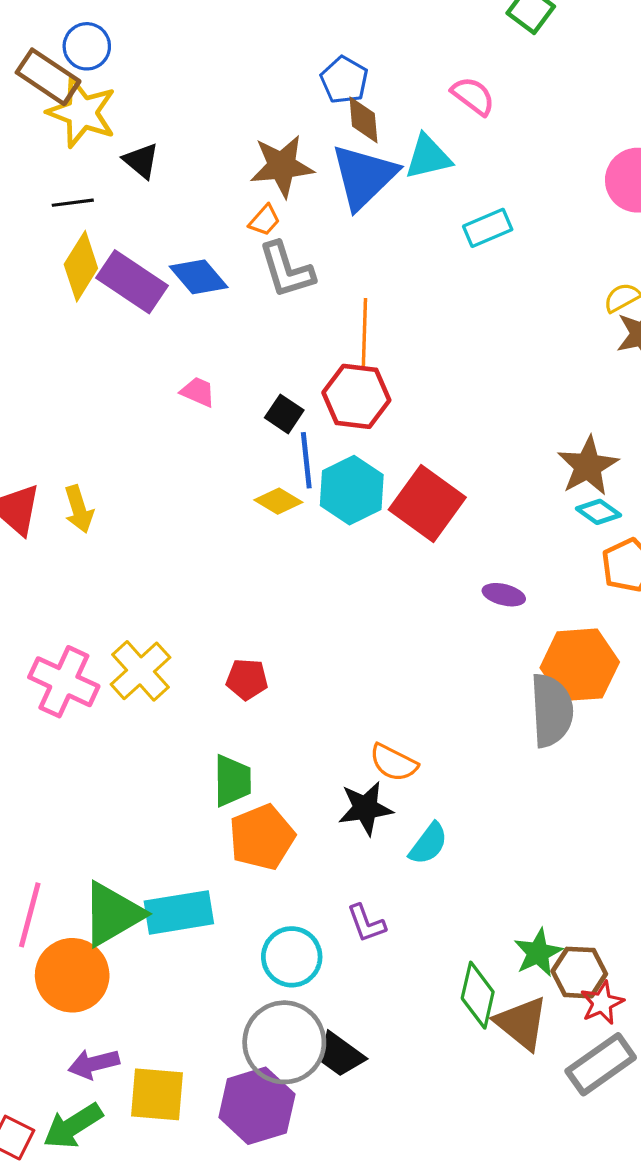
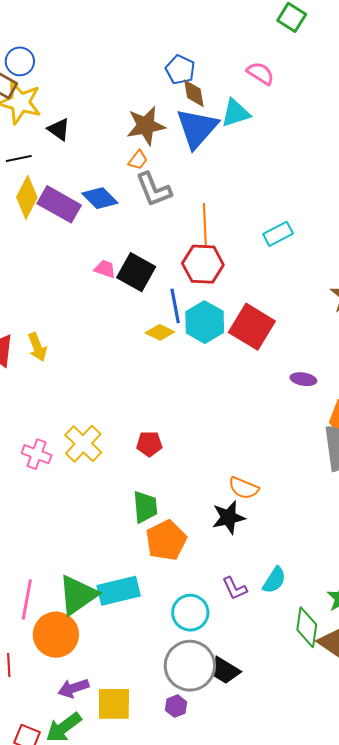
cyan rectangle: (488, 228) -> (278, 234), moved
black square: (284, 414) -> (136, 272), moved, size x1.6
pink cross: (64, 682) -> (37, 454), size x0.7
cyan semicircle: (428, 844) -> (274, 580), moved
purple hexagon: (257, 1106) -> (176, 706), size x0.5

